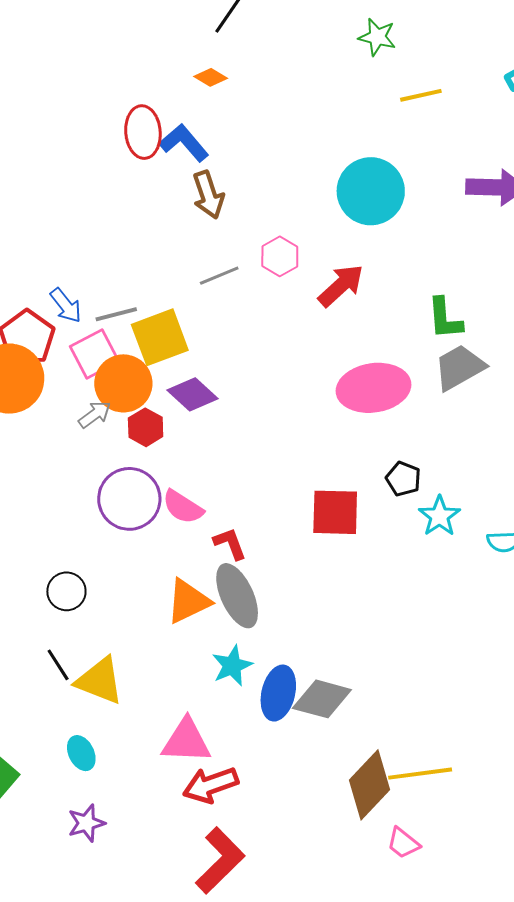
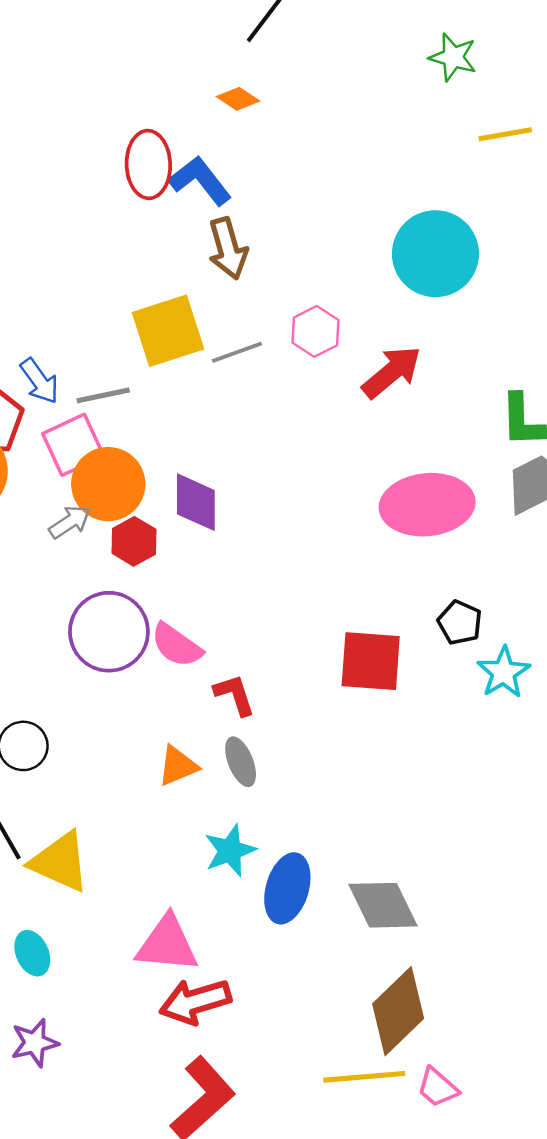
yellow square: (160, 337) -> (168, 331), moved
purple diamond: (193, 394) -> (196, 502), turned 45
gray ellipse: (237, 596) -> (241, 762), size x0.6
orange triangle: (188, 601) -> (178, 766), size x0.7
gray diamond: (322, 699) -> (383, 905), moved, turned 46
yellow line: (420, 774) -> (364, 1077), moved

